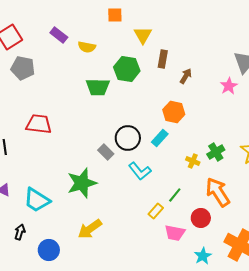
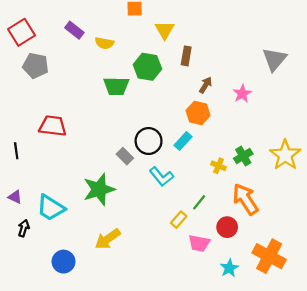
brown arrow: (186, 76) -> (206, 85), moved
pink star: (229, 86) -> (242, 94), moved
black arrow: (20, 232) -> (24, 228), moved

